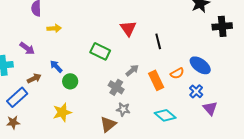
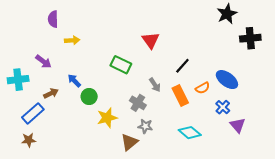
black line: (158, 41) -> (182, 66), moved, turned 56
gray arrow: (132, 70) -> (155, 85), turned 96
yellow star: (62, 112) -> (107, 118), moved

